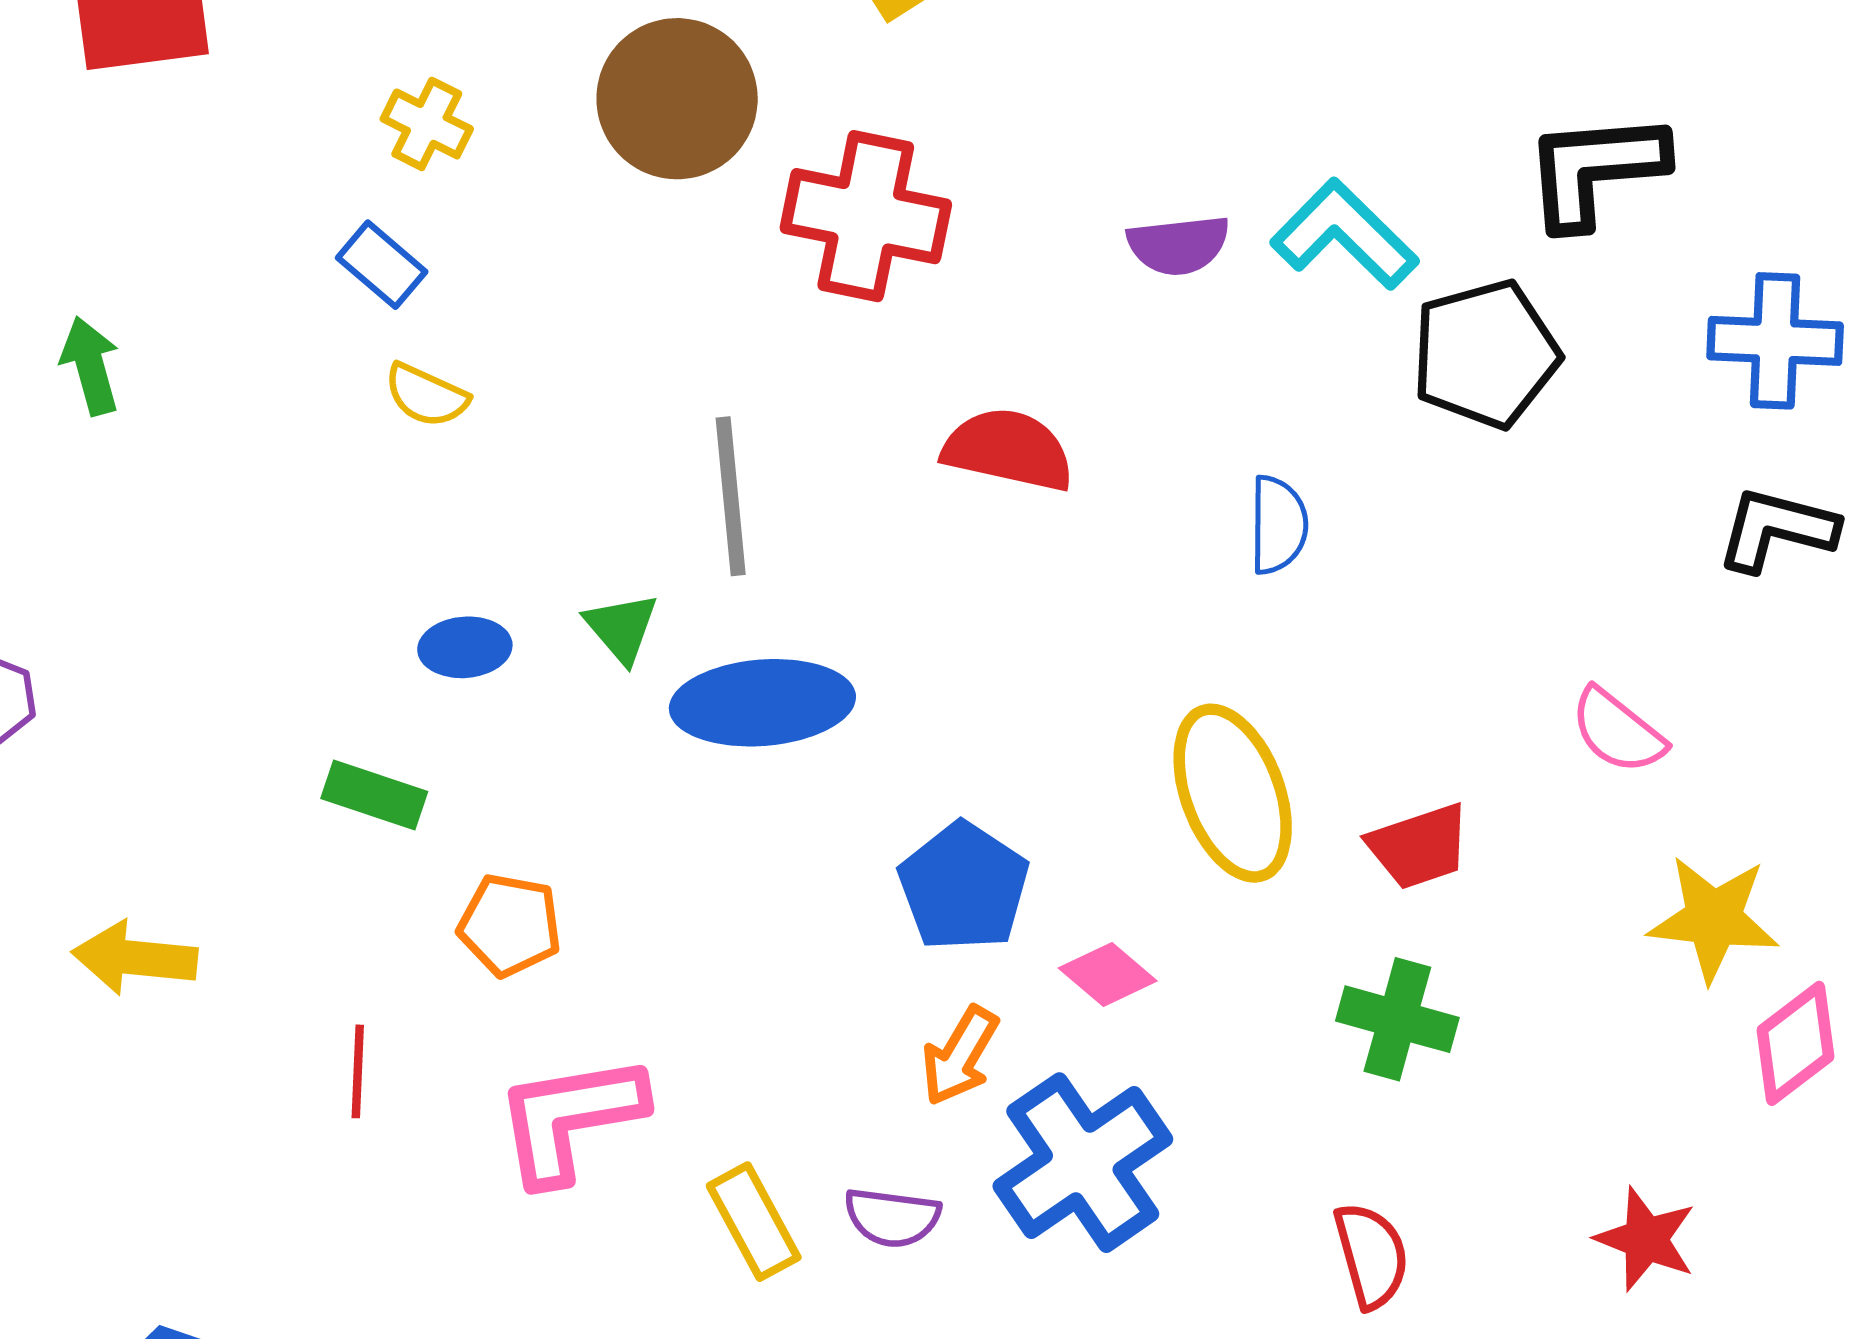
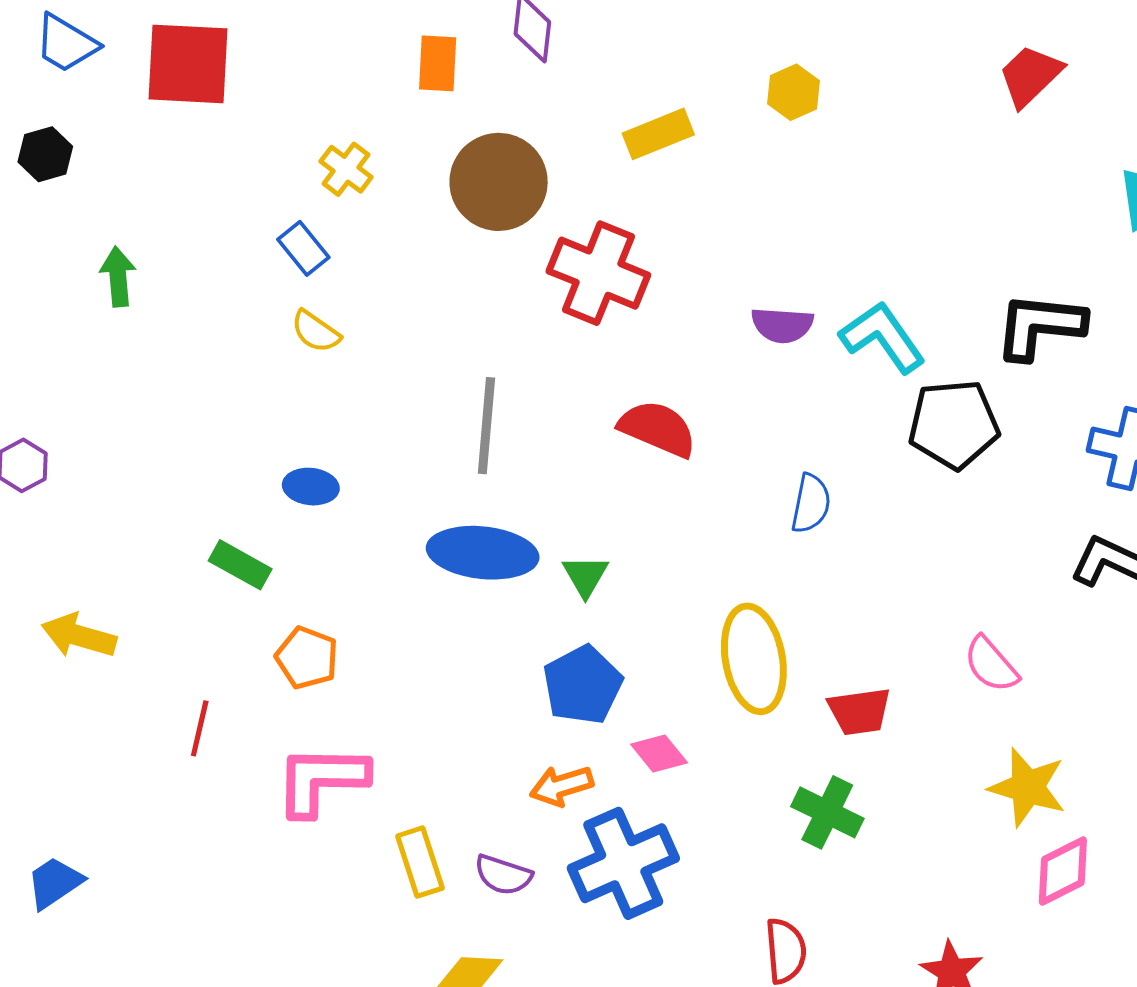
green triangle: (622, 628) -> (585, 576), moved
orange arrow: (960, 1056) -> (562, 786), turned 32

